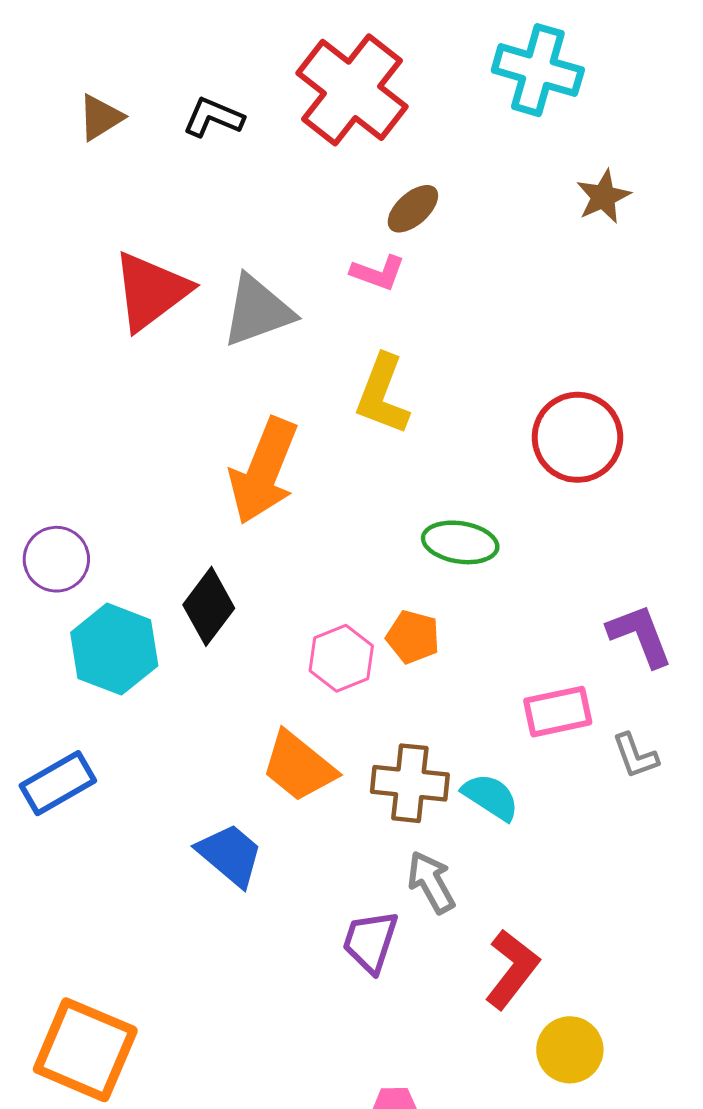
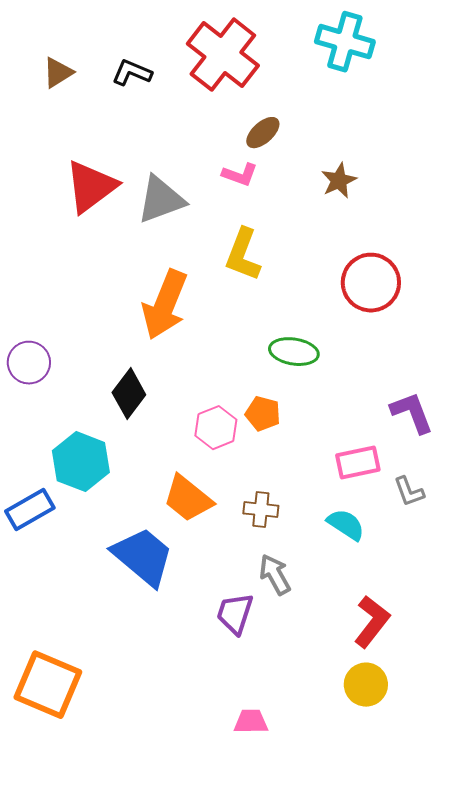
brown star: (603, 197) -> (339, 181), moved
cyan hexagon: (114, 649) -> (81, 462), moved
brown cross: (410, 783) -> (261, 510), size x0.7
cyan semicircle: (491, 797) -> (346, 525), moved
blue trapezoid: (230, 855) -> (143, 557), size x1.4
red L-shape: (512, 969) -> (372, 622), moved

